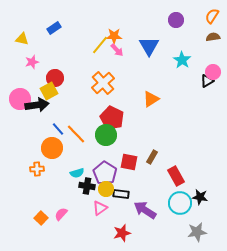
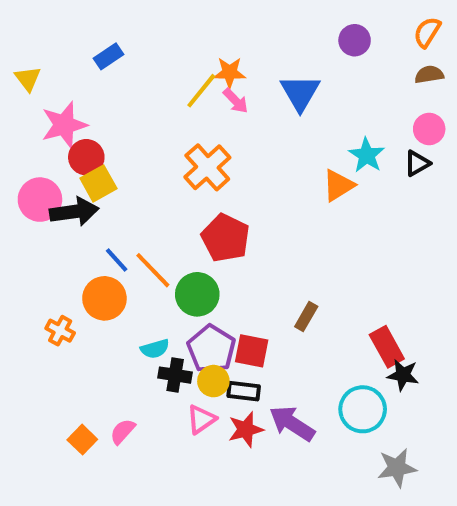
yellow triangle: (22, 39) -> (28, 79), moved, turned 40
cyan star: (182, 60) -> (367, 155), moved
pink star: (32, 62) -> (64, 125), size x1.6
pink circle: (213, 72) -> (429, 129), moved
red circle: (55, 78) -> (86, 157), moved
orange triangle: (151, 99) -> (338, 185), moved
green circle: (106, 135) -> (197, 294), moved
red square: (129, 162) -> (252, 351), moved
orange cross: (37, 169) -> (60, 331), moved, turned 32
red rectangle: (176, 176) -> (387, 347), moved
black star: (200, 197) -> (403, 375), moved
red star: (122, 233) -> (246, 429), moved

